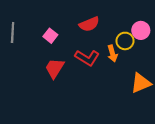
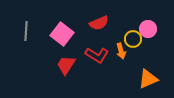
pink square: (50, 36) -> (62, 34), size x1.6

